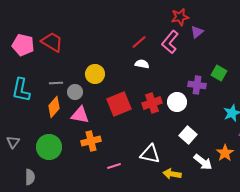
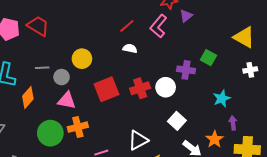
orange diamond: (54, 107) -> (28, 97), moved
green circle: (49, 147) -> (50, 133), moved
white triangle: (150, 154) -> (138, 140), turned -40

